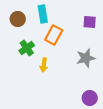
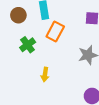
yellow arrow: (44, 65) -> (45, 74), moved

